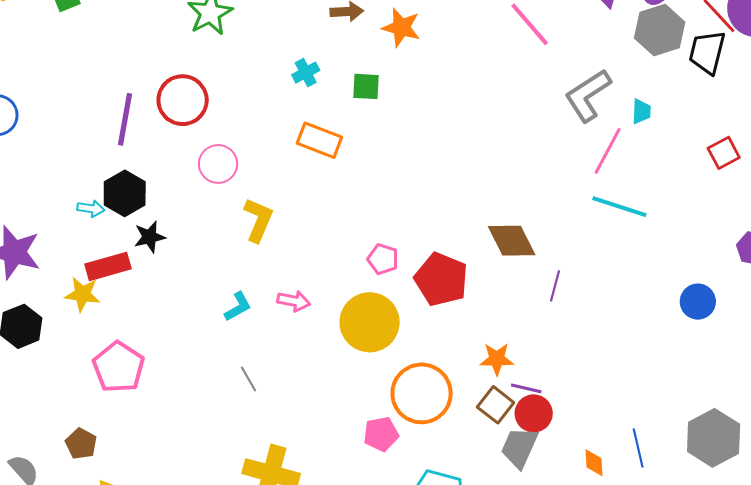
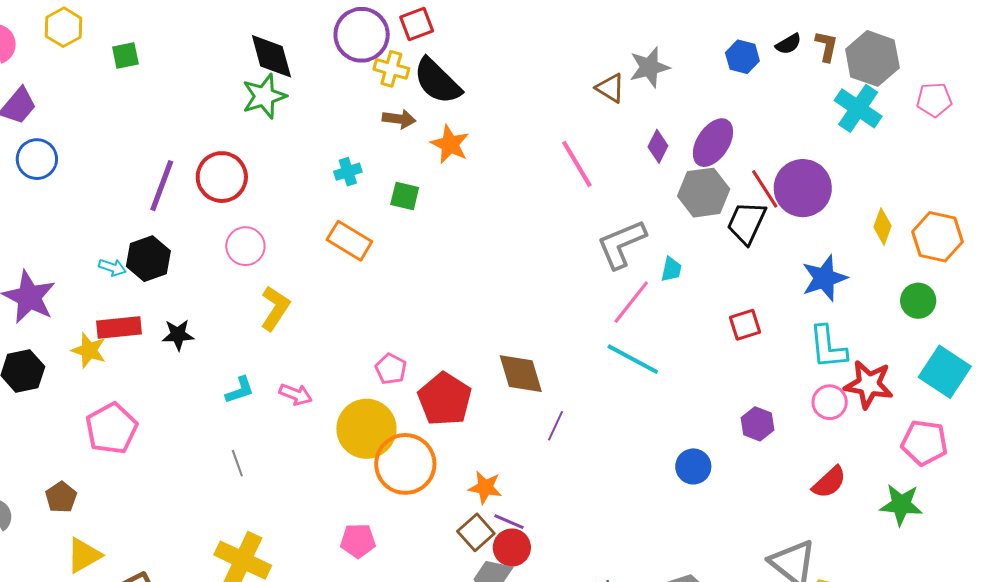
black star: (150, 237) -> (178, 335), moved
orange circle: (422, 393) -> (405, 464), moved

